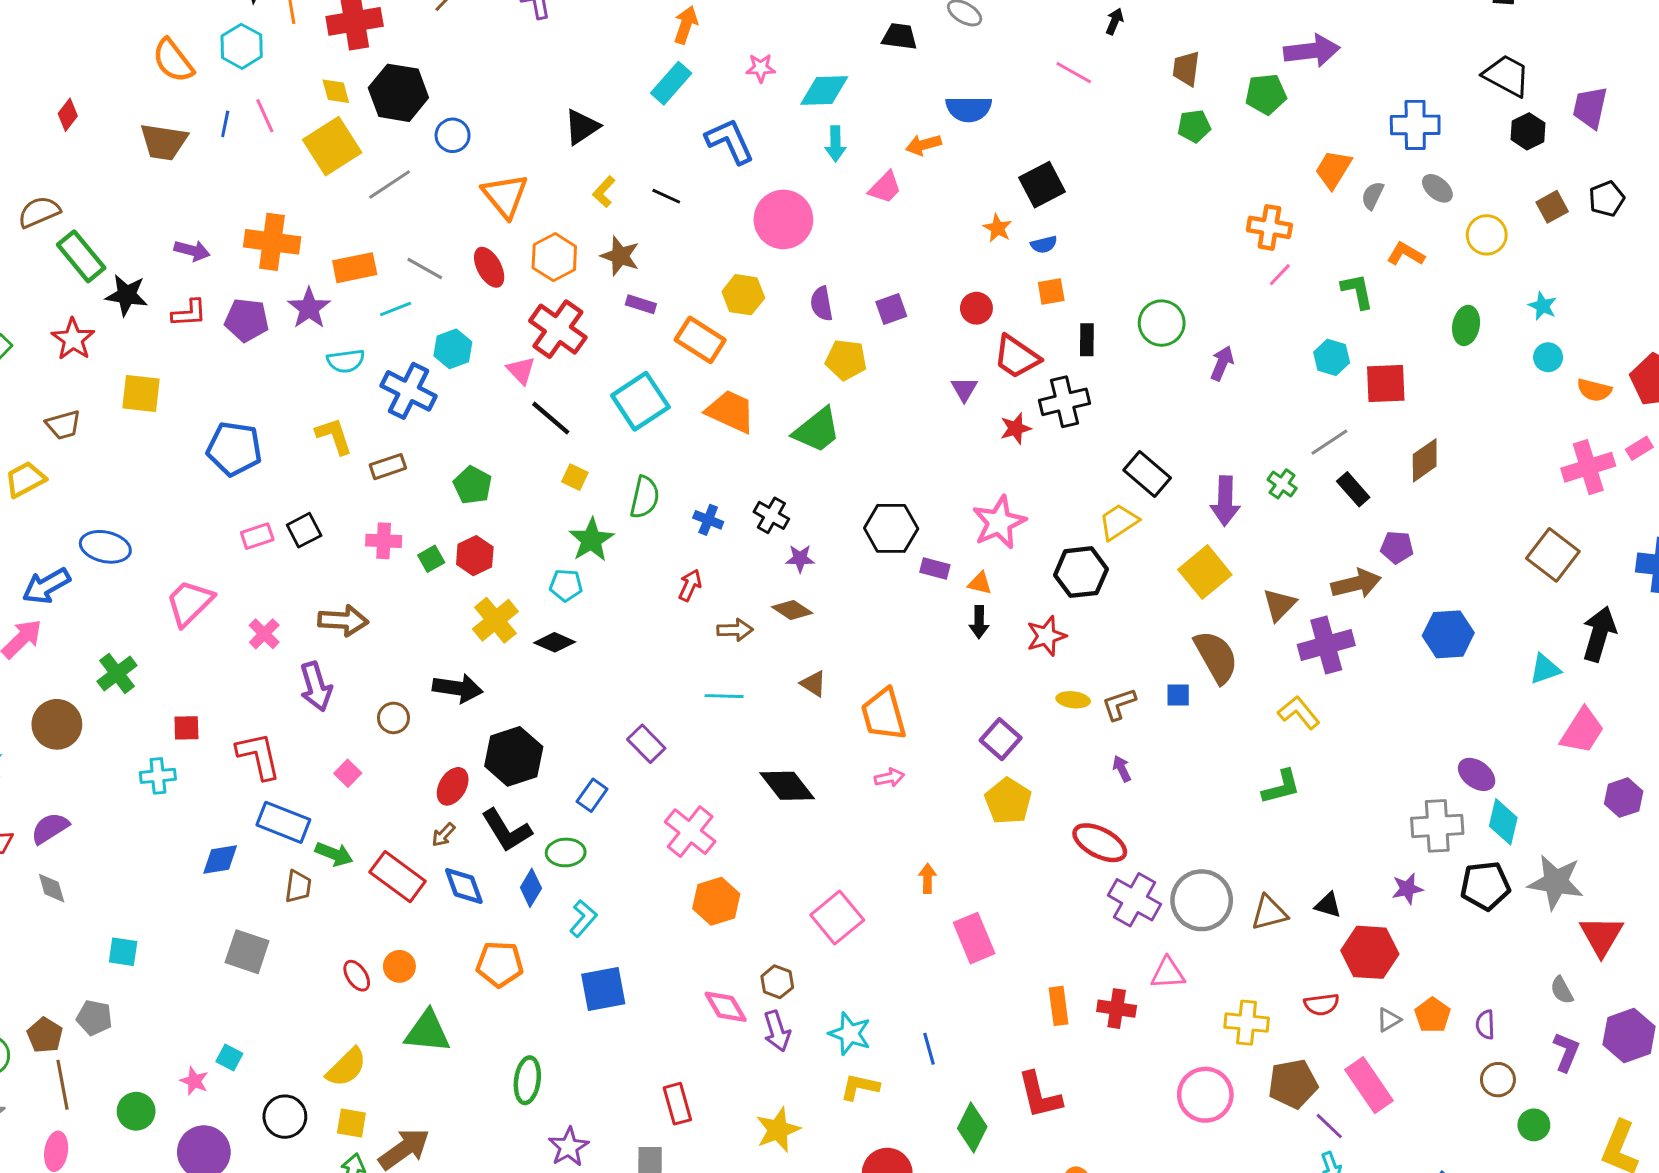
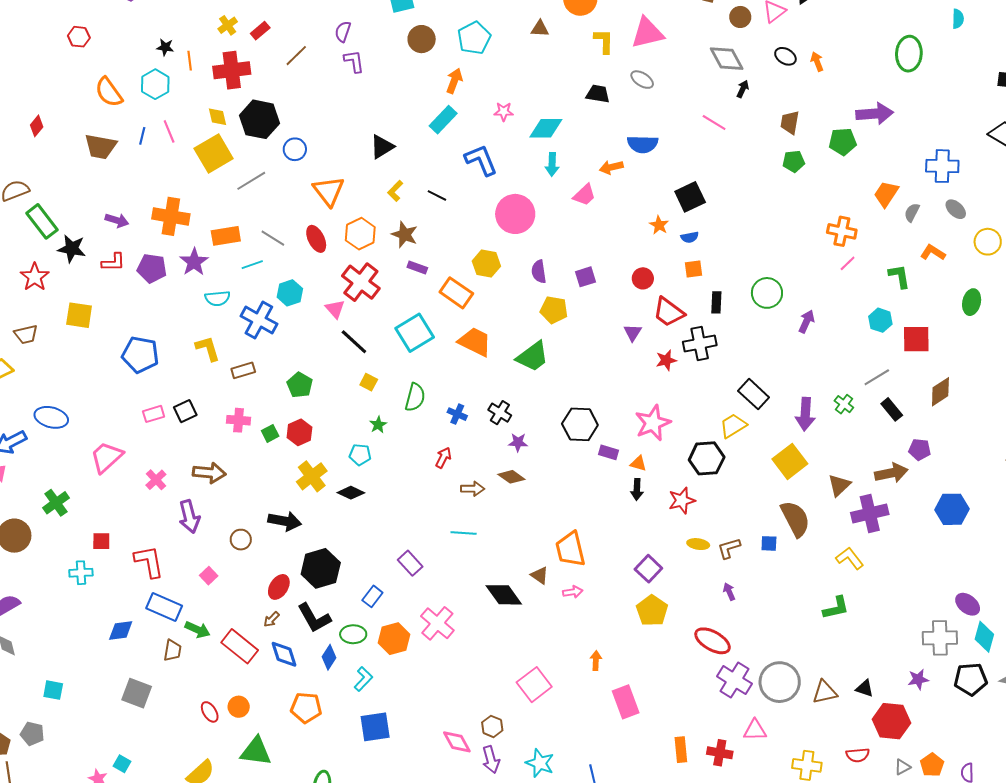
green star: (591, 540) -> (378, 425), size x0.6
brown triangle: (813, 684) -> (540, 575), moved
orange hexagon: (716, 901) -> (394, 639), moved

